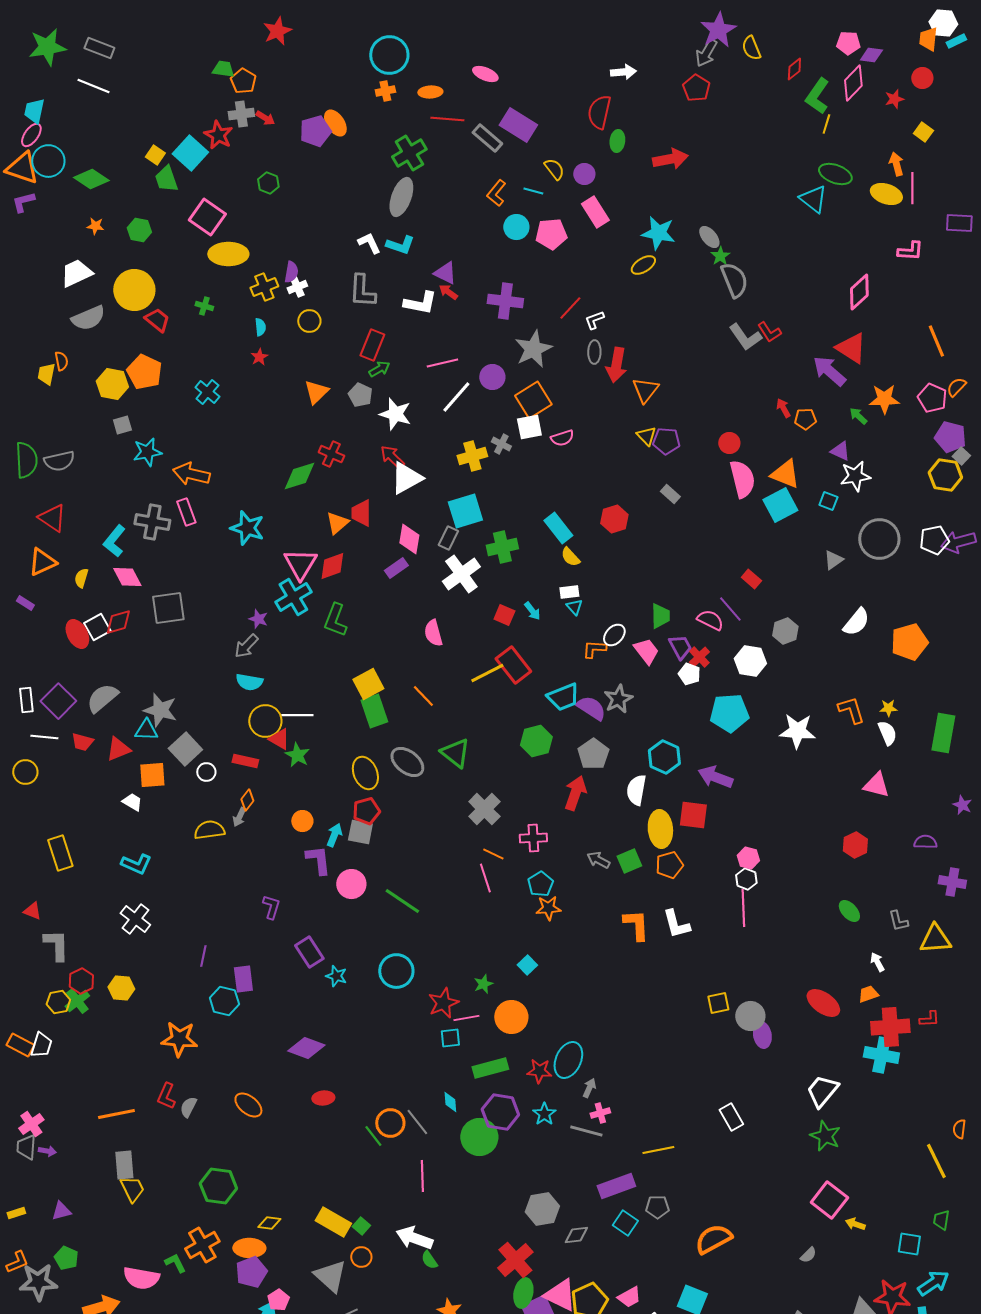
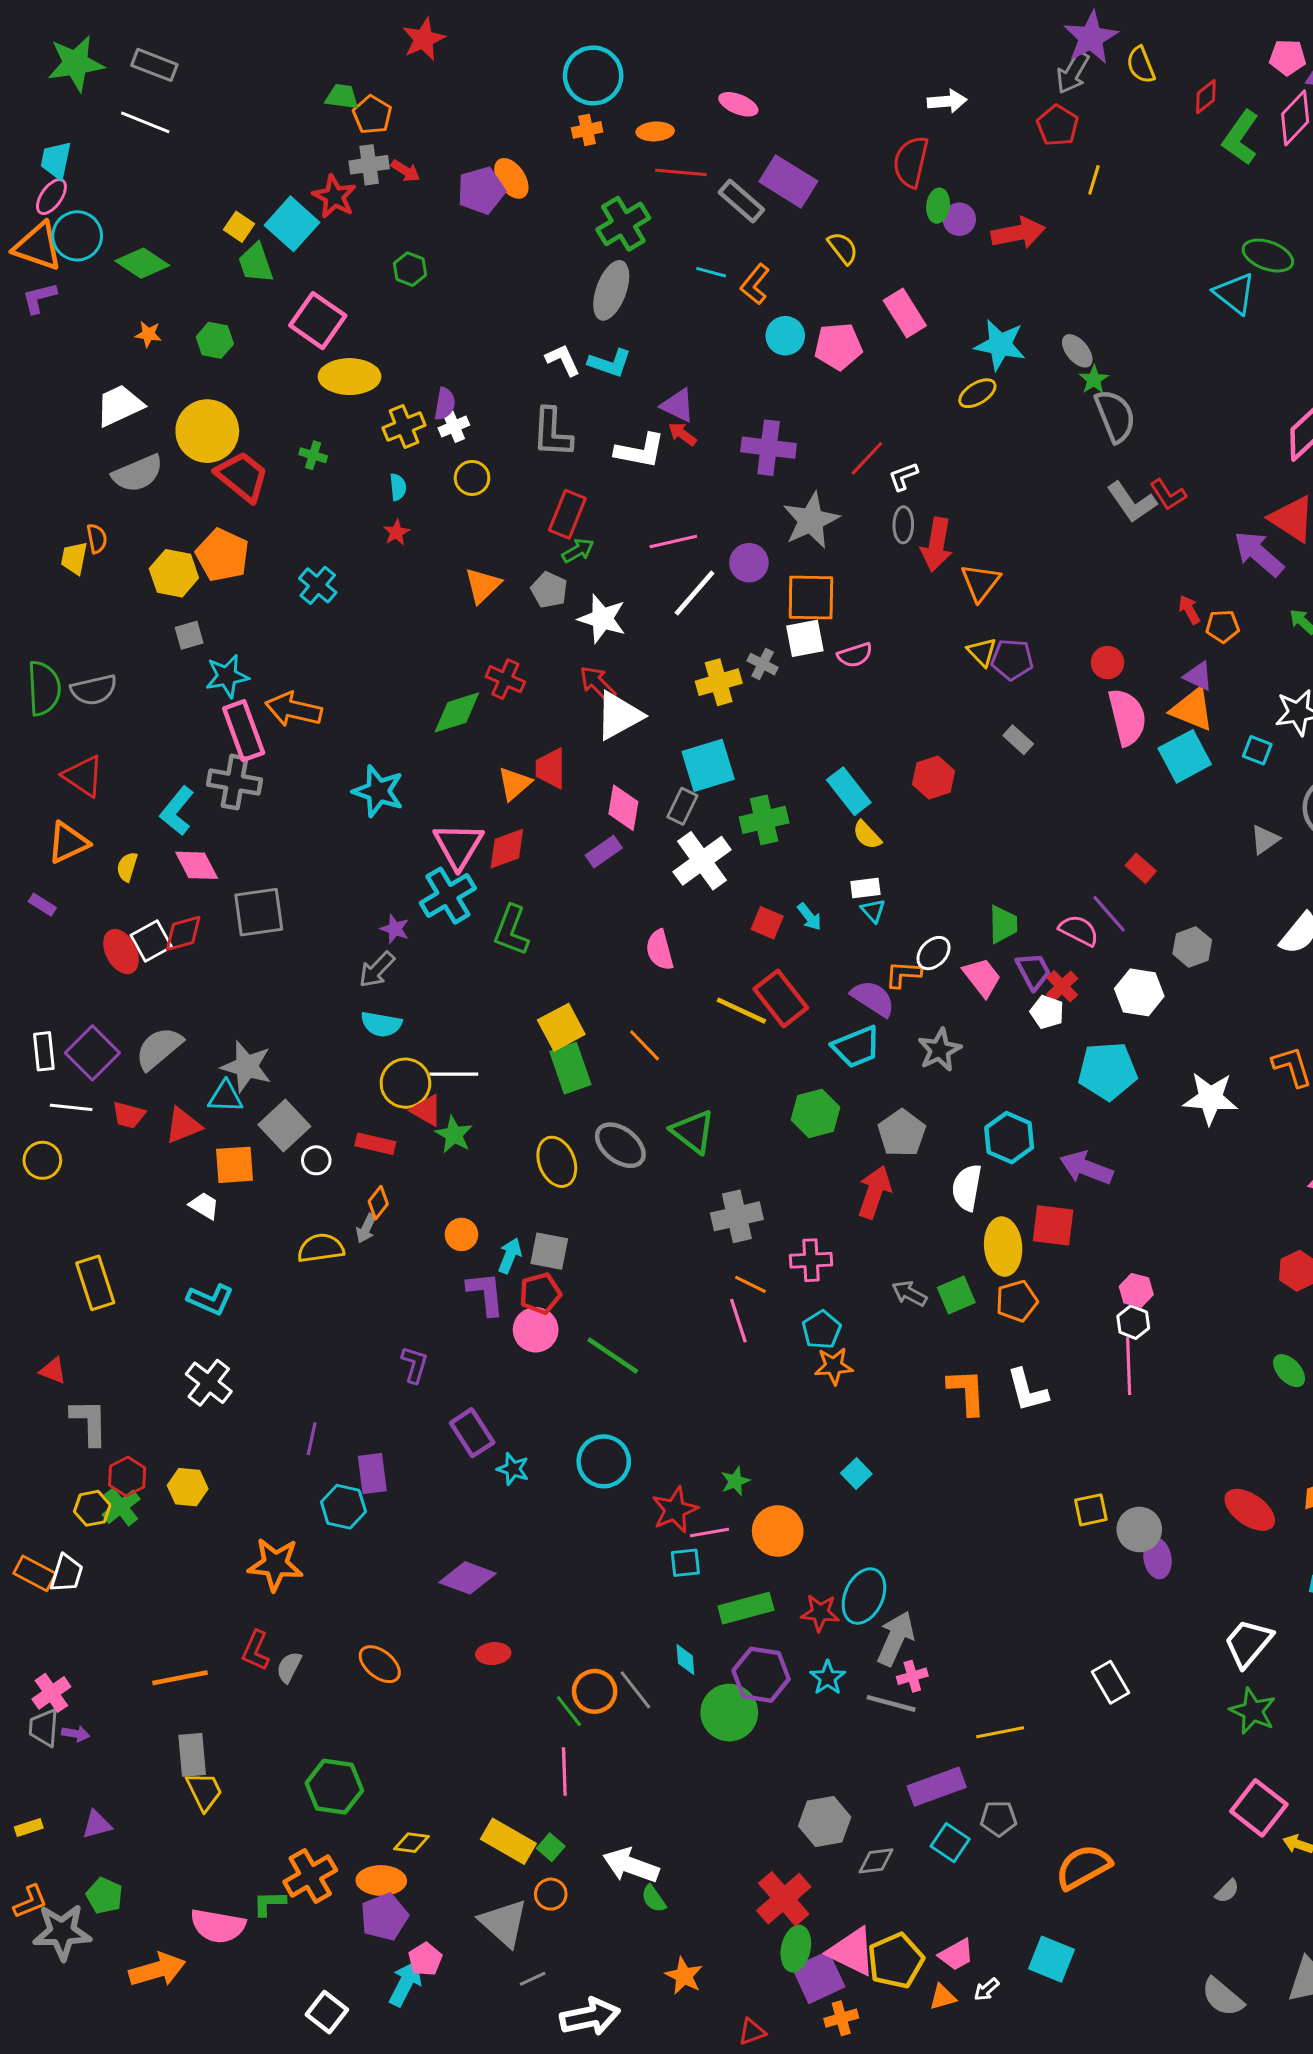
yellow line: (826, 124) -> (1094, 180), moved
purple circle: (584, 174) -> (959, 219), moved
cyan line: (533, 191) -> (711, 272), moved
red trapezoid: (157, 320) -> (242, 476), size x1.4
orange square: (533, 400) -> (811, 597), turned 33
purple triangle: (840, 451) -> (1198, 676), moved
pink rectangle: (186, 512) -> (244, 731), moved, size x1.4
yellow line: (487, 673) -> (741, 1011), turned 52
purple semicircle: (591, 708) -> (873, 998), moved
gray cross: (484, 809) -> (737, 1216), turned 32
red pentagon: (366, 811) -> (540, 1293), moved
cyan square: (527, 965) -> (856, 1474), moved
gray arrow: (589, 1088) -> (896, 1638), size x1.8
pink line: (422, 1176) -> (564, 1772), moved
green L-shape: (175, 1263) -> (269, 1903), turned -65

